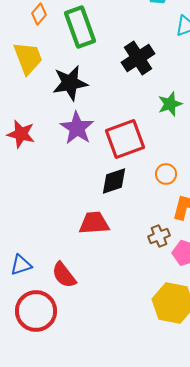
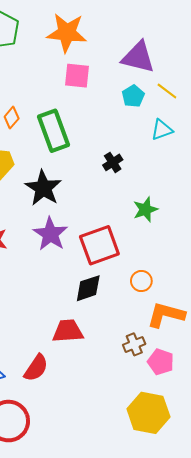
black cross: (138, 58) -> (113, 162), size x0.6
black star: (70, 83) -> (43, 188), turned -30
red semicircle: (64, 275) -> (36, 368), moved, turned -108

